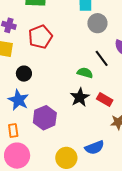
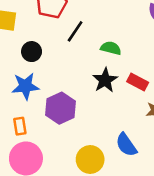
black line: (102, 58) -> (75, 31), moved, turned 72
blue star: (18, 100) -> (25, 86), turned -30
blue semicircle: (95, 147) -> (126, 145), turned 78

